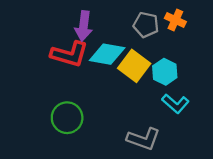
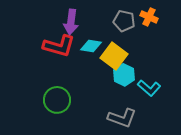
cyan diamond: (107, 54) -> (91, 46), size x0.7
cyan hexagon: (165, 72) -> (124, 75), moved

